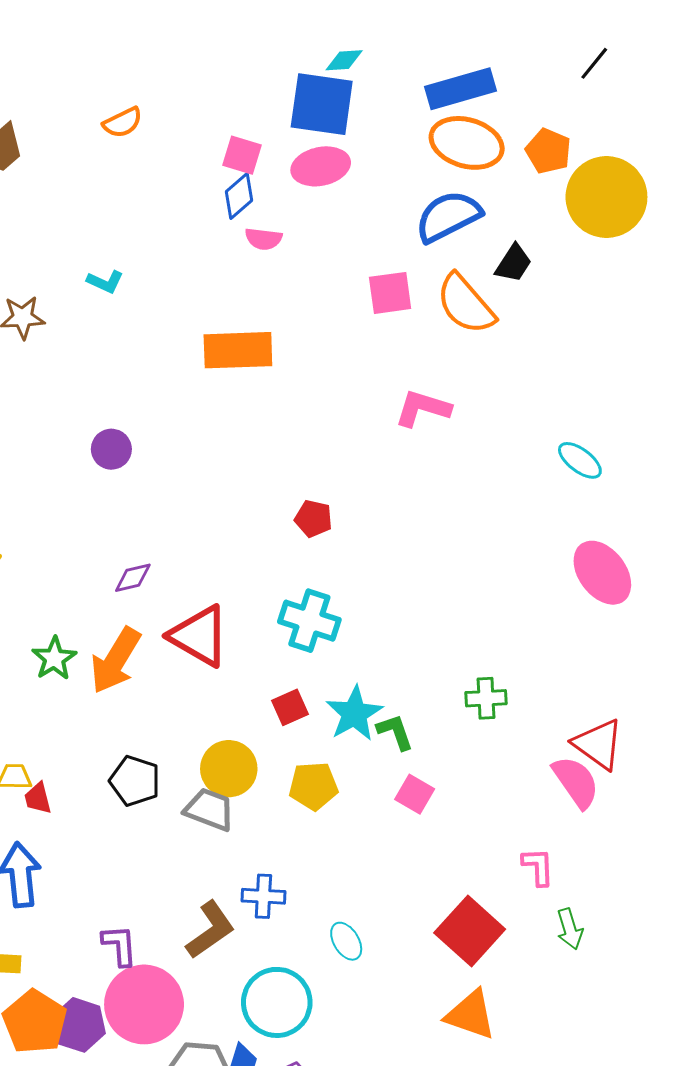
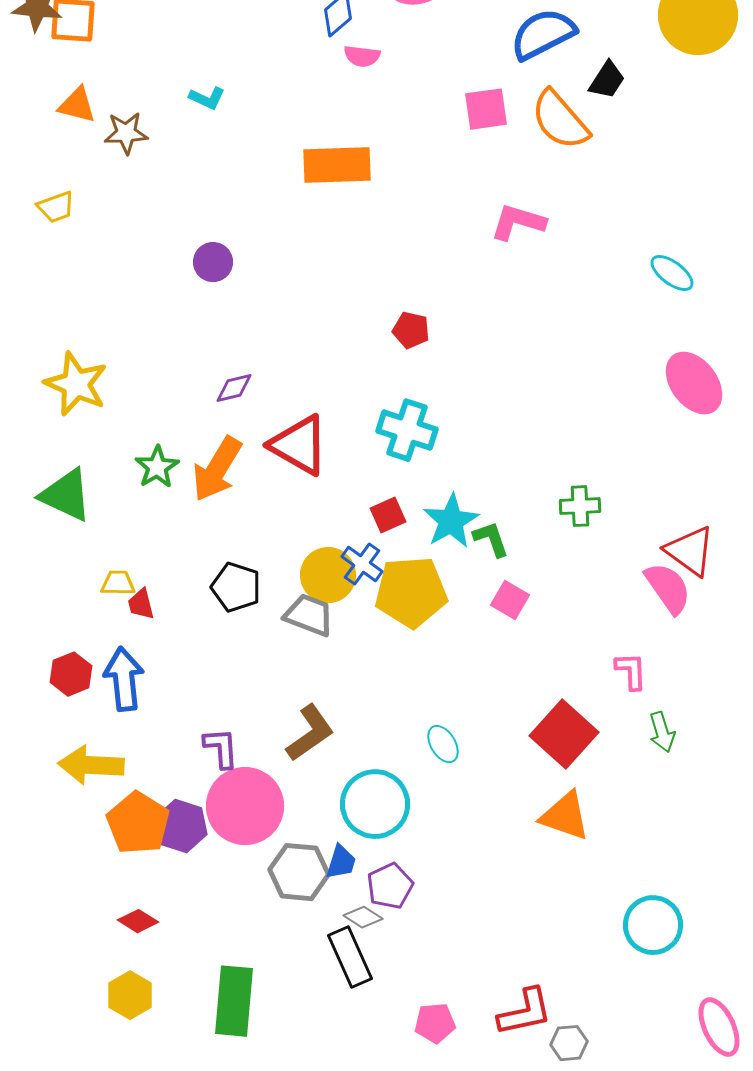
yellow pentagon: (313, 786) -> (411, 592), size x1.5
blue cross: (263, 896) -> (362, 564), moved, turned 33

